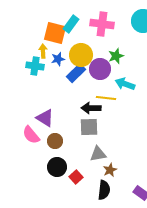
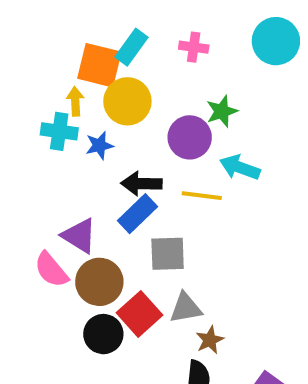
pink cross: (102, 24) -> (194, 47), size x0.6
yellow circle: (81, 55) -> (127, 101), moved
blue star: (58, 59) -> (99, 145), moved
blue rectangle: (76, 73) -> (137, 214), moved
black arrow: (91, 108) -> (142, 184), moved
brown circle: (55, 141) -> (99, 282), size x1.5
red square: (76, 177) -> (139, 314), moved, size x1.5

